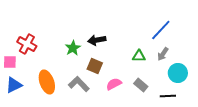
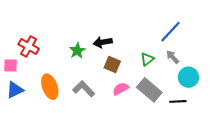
gray arrow: (163, 54) -> (173, 57), turned 104
green triangle: (139, 56) -> (147, 59), turned -40
brown square: (95, 66) -> (112, 64), moved
gray rectangle: (141, 85) -> (149, 90), size x1.6

